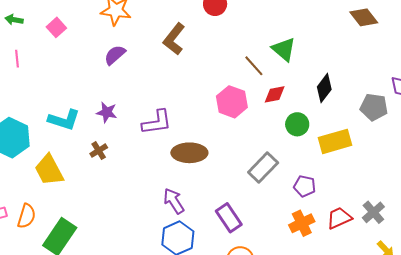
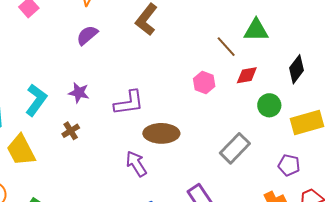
green triangle: (284, 49) -> (256, 30), turned -40
pink hexagon: (232, 102) -> (204, 83), size x0.7
cyan L-shape: (64, 120) -> (36, 100), turned -72
purple pentagon: (305, 186) -> (289, 165), moved
purple arrow: (174, 201) -> (136, 164), moved

